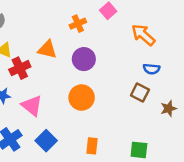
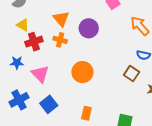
orange cross: (78, 24) -> (60, 40), moved, turned 32
orange triangle: (47, 50) -> (61, 19), moved, turned 30
purple circle: (84, 59) -> (89, 28), moved

